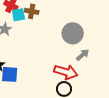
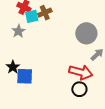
brown cross: (32, 11) -> (45, 13), turned -32

